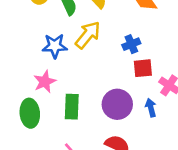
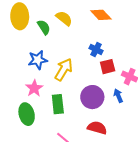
yellow arrow: (88, 35) -> (64, 70), moved
blue cross: (131, 44) -> (96, 50), turned -32

